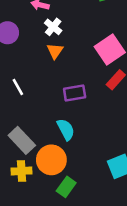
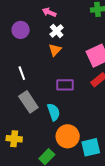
gray rectangle: (22, 140) -> (28, 102), moved
orange circle: (51, 160) -> (68, 136), moved

